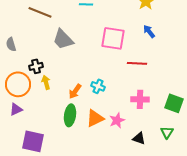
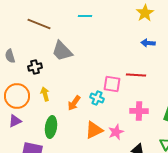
blue arrow: (149, 31) -> (148, 43), turned -48
pink square: (113, 38) -> (112, 84), moved, size x0.7
black cross: (36, 66) -> (35, 67), moved
green ellipse: (70, 115) -> (51, 127), moved

